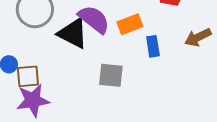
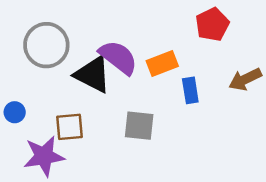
brown square: (28, 76) -> (70, 127), moved

